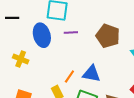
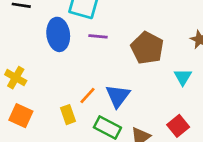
yellow cross: (21, 59) -> (16, 78), moved
blue triangle: (91, 74) -> (118, 96), turned 48

